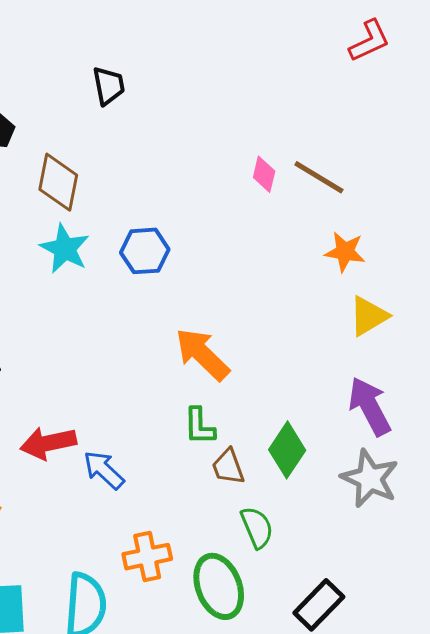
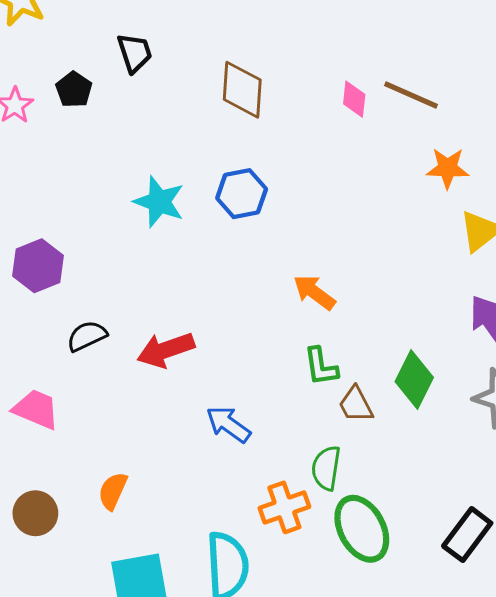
black trapezoid: (109, 86) -> (135, 53), moved
brown diamond: (58, 182) -> (242, 90), moved
orange arrow: (202, 354) -> (314, 292), size x0.7
red arrow: (48, 443) -> (166, 350), moved
green semicircle: (257, 527) -> (326, 468), moved, turned -141

